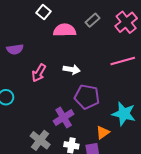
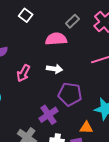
pink semicircle: (65, 30) -> (56, 39), moved
orange triangle: (103, 132) -> (86, 128), turned 40

